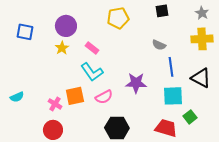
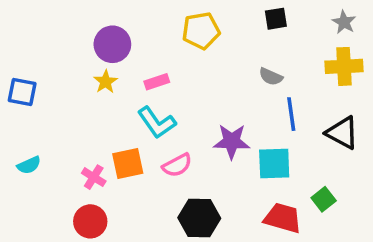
blue square: (25, 32) -> (22, 92), moved
pink rectangle: (92, 48) -> (157, 82), turned -56
cyan square: (173, 96) -> (274, 163), moved

